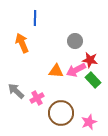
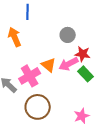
orange triangle: (56, 71) -> (49, 65), turned 35
pink cross: (37, 98) -> (30, 76), moved, size x1.5
brown circle: (61, 113) -> (38, 107), moved

